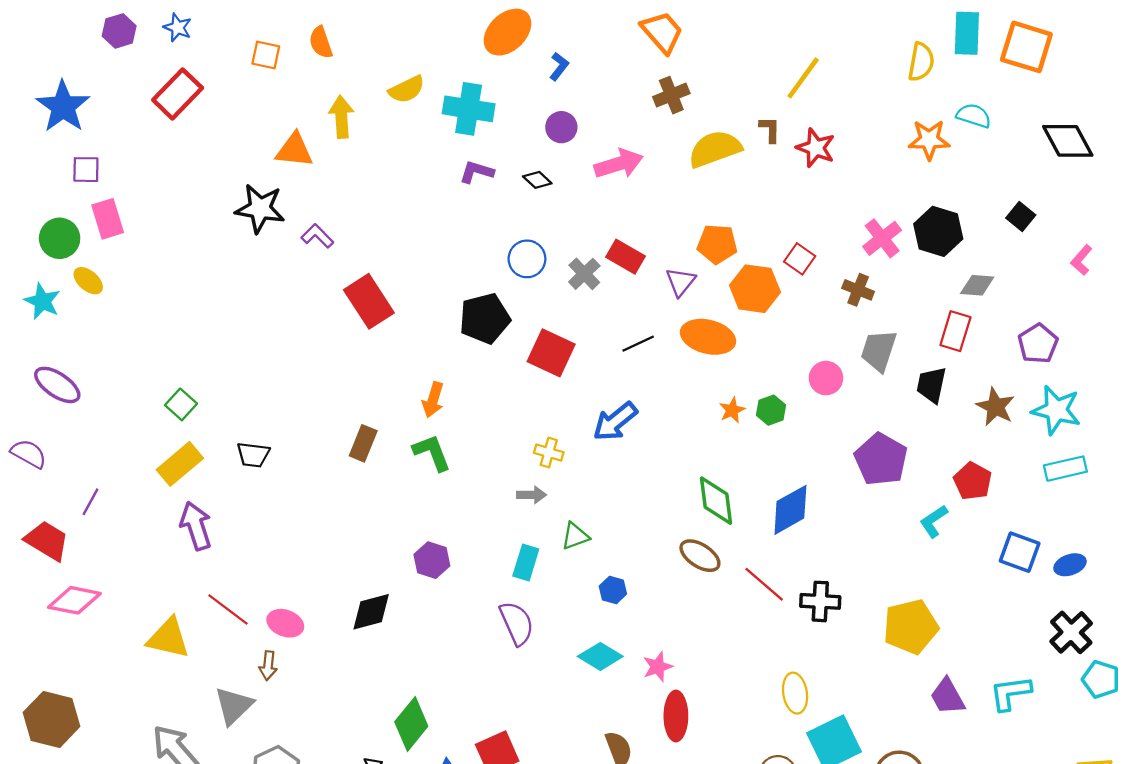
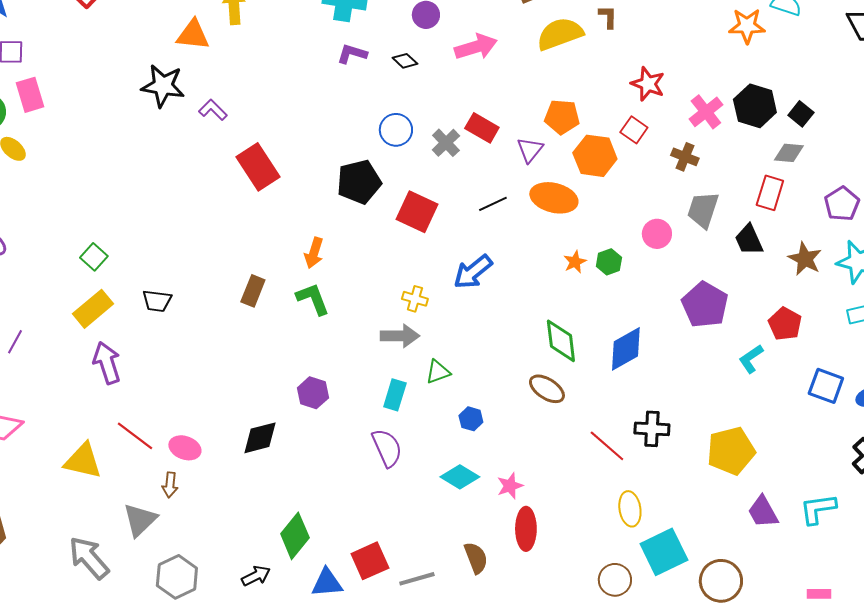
red star: (816, 148) -> (648, 84), moved
black square: (1021, 217) -> (801, 114), moved
black trapezoid: (931, 385) -> (749, 240), turned -36
gray arrow: (532, 495) -> (400, 336), size x1.5
red line: (764, 584) -> (607, 446), moved

